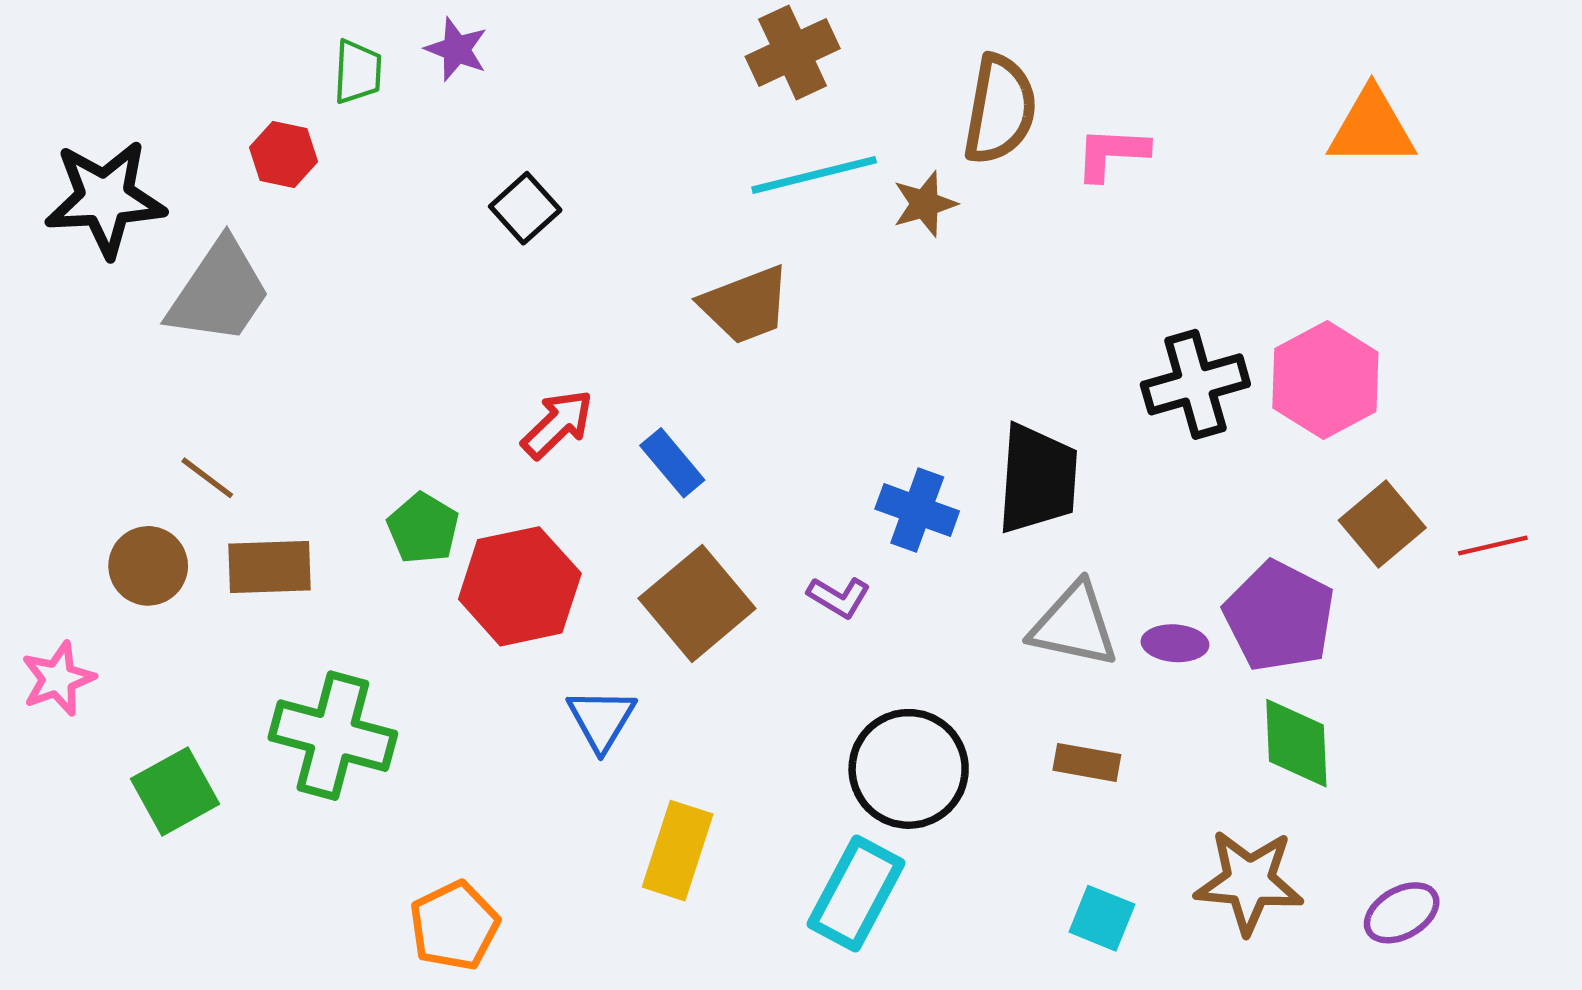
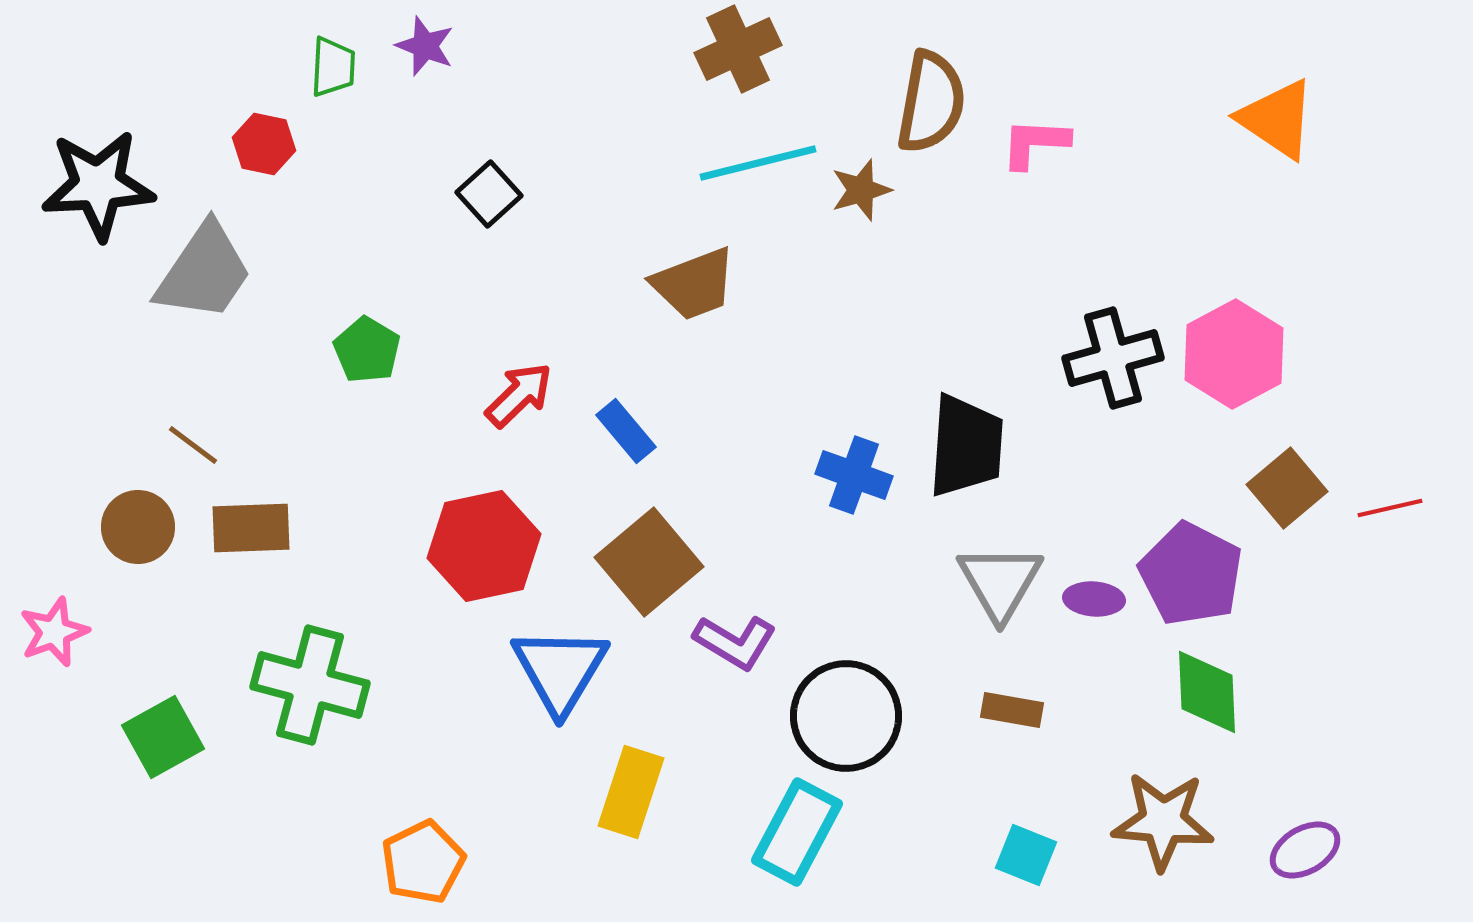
orange triangle: (1372, 128) -> (1277, 119), turned 34
green pentagon: (423, 528) -> (367, 350), moved
purple L-shape: (839, 597) -> (735, 642), moved, size x1.4
gray triangle: (1074, 625) -> (1000, 582), turned 48
blue triangle: (601, 719) -> (560, 670), size x1.5

